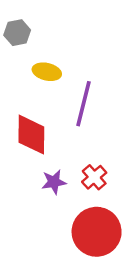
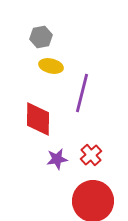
gray hexagon: (17, 33) -> (41, 37), moved

